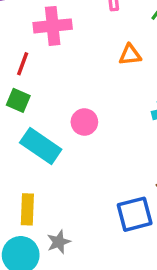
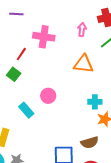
orange triangle: (130, 55) -> (84, 64), size x1.5
cyan rectangle: (41, 146) -> (26, 110), moved, size x0.7

